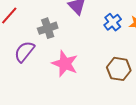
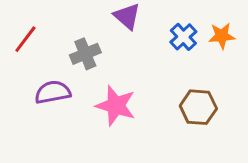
purple semicircle: (24, 52) -> (53, 92), turned 45

